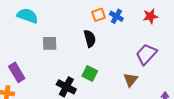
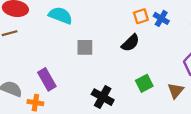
black semicircle: (90, 39) -> (130, 43), turned 60
green square: (90, 74) -> (144, 83), moved, turned 35

